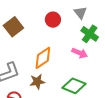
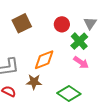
green cross: (90, 34) -> (79, 41), moved

